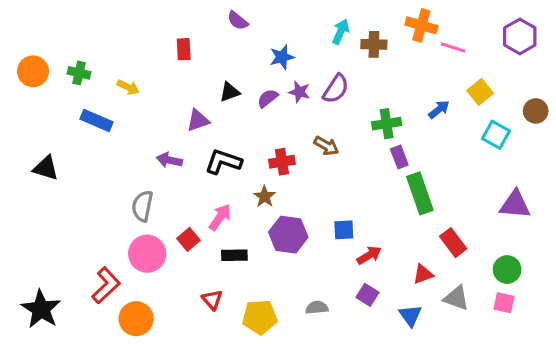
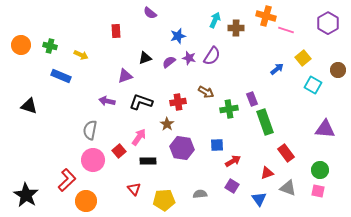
green cross: (387, 124) -> (229, 109), moved

